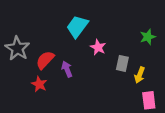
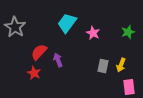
pink star: (98, 47) -> (93, 33), moved
gray star: (17, 48) -> (15, 27), moved
gray rectangle: (122, 63) -> (103, 66), moved

